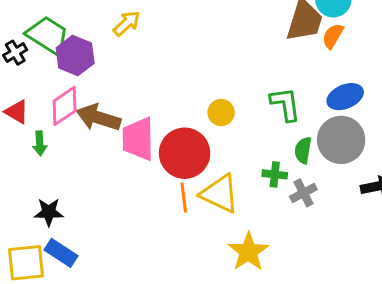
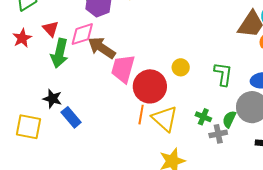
green arrow: (40, 143) -> (59, 53), size x1.8
green semicircle: (303, 150) -> (229, 119), moved
blue rectangle: (61, 253) -> (71, 117), moved

